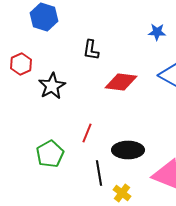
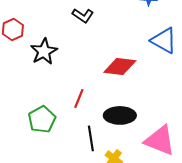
black L-shape: (91, 50) -> (83, 15), turned -65
red diamond: (121, 82) -> (120, 66), moved

